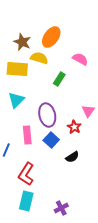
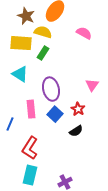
green rectangle: (59, 79) -> (43, 53), moved
cyan triangle: (16, 100) -> (20, 74), turned -42
red star: (74, 127) -> (78, 109), moved

